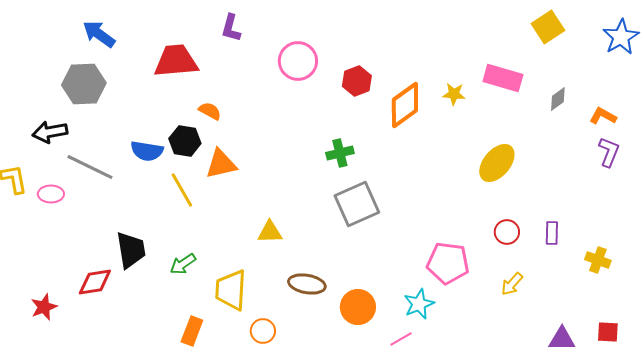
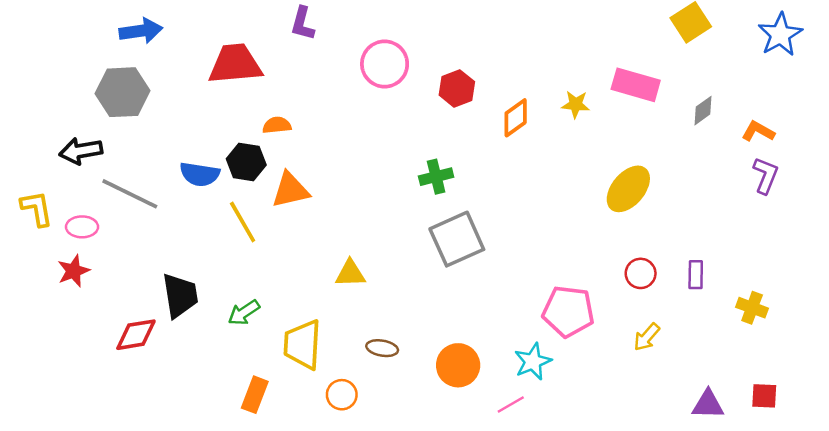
blue arrow: (99, 34) -> (141, 31), turned 136
orange diamond: (405, 105) -> (516, 118), size x0.7
orange semicircle: (210, 111) -> (277, 125), turned -35
brown ellipse: (307, 284) -> (382, 348), moved, size x0.7
red star: (44, 307) -> (73, 271), moved

